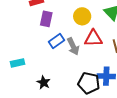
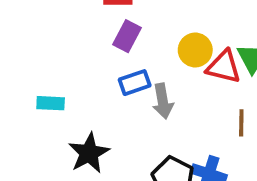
red triangle: (93, 38) -> (224, 67), moved
black star: (44, 82) -> (89, 153), size x1.5

